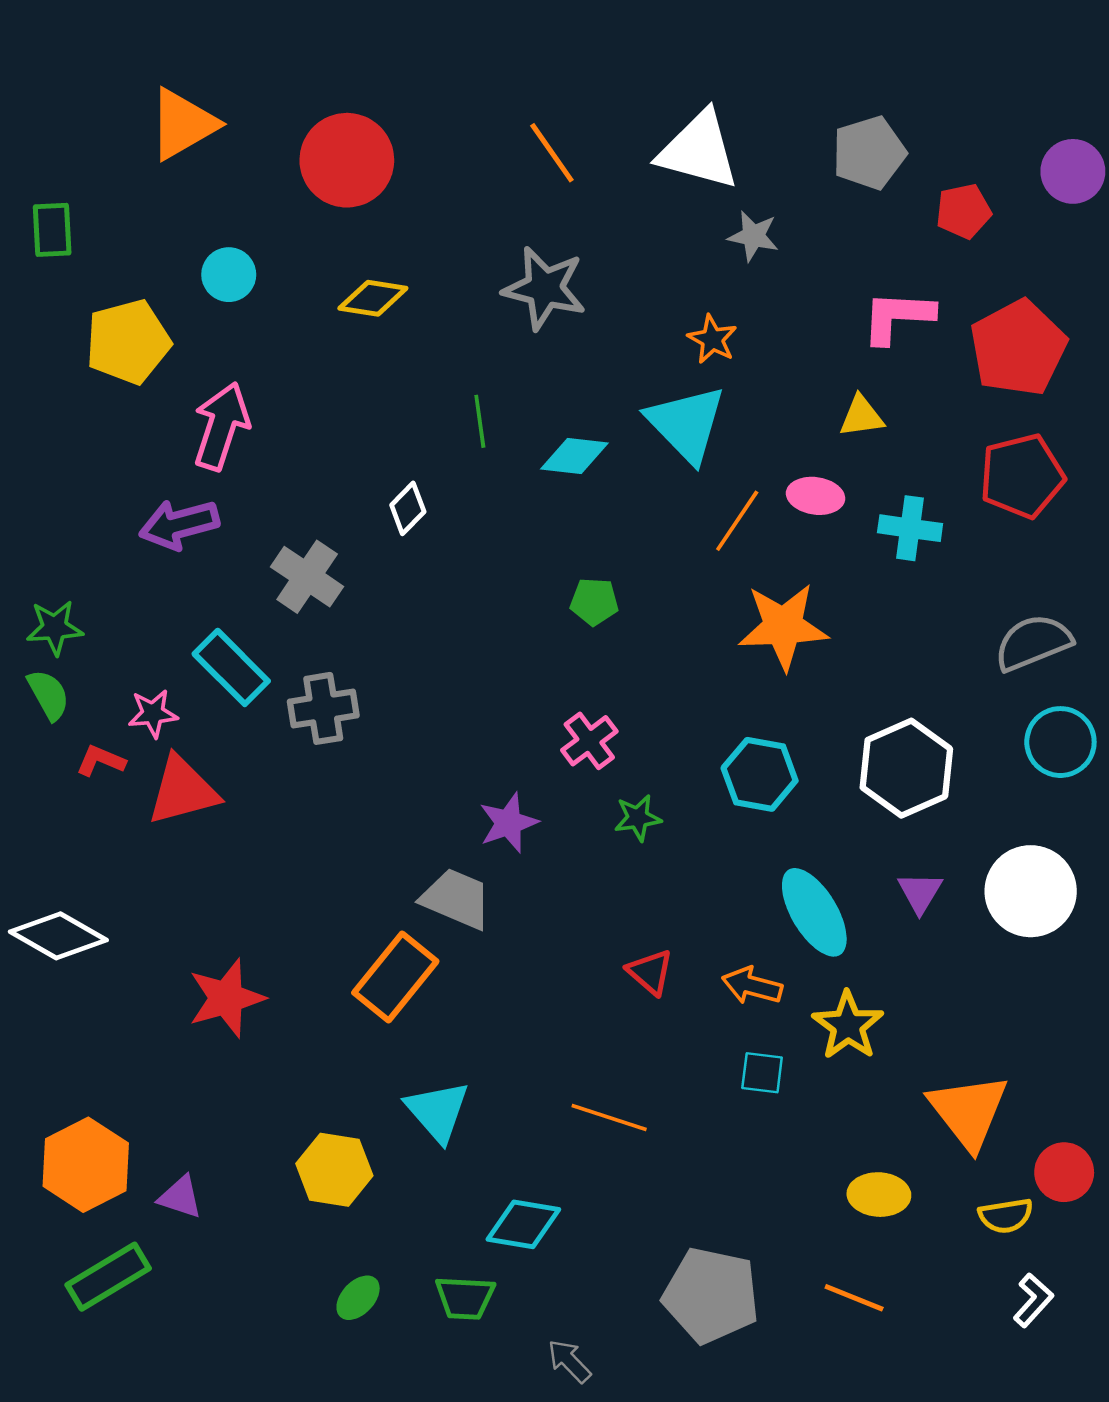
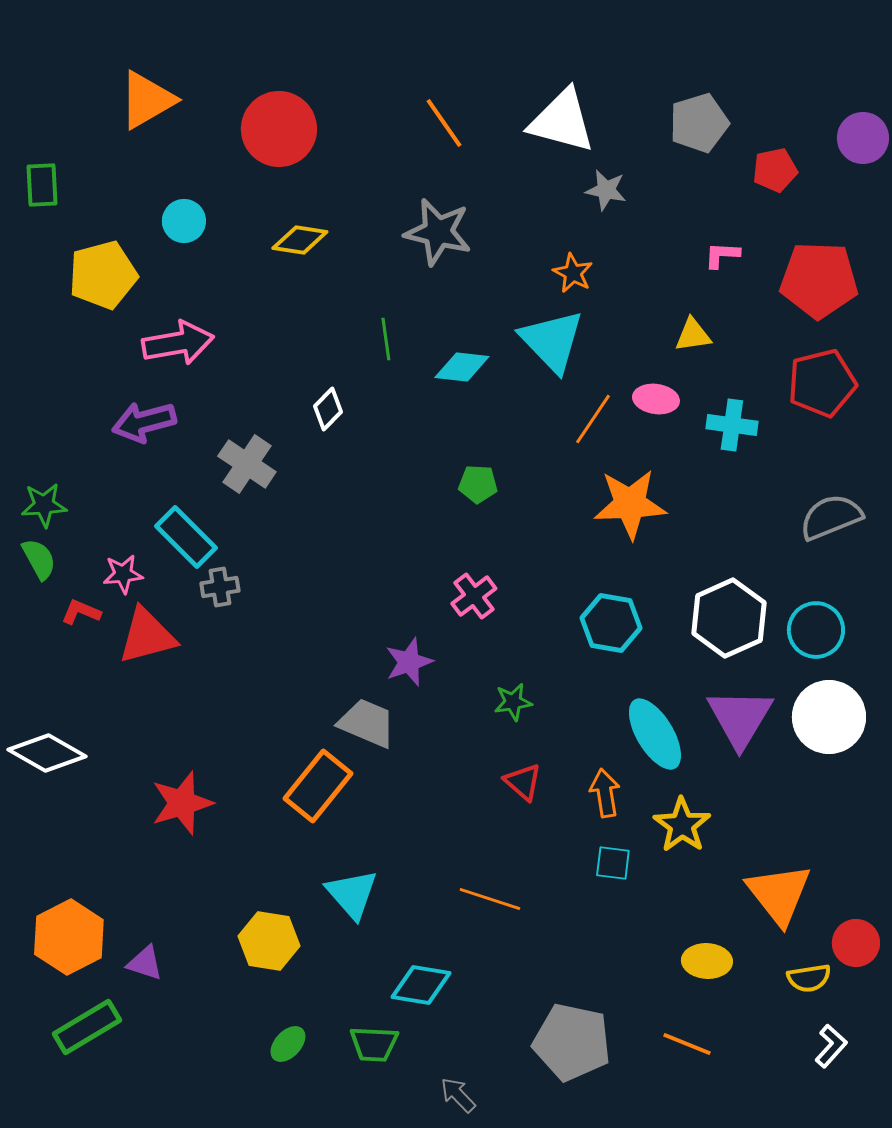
pink L-shape: (898, 317) -> (722, 255), size x0.6
red pentagon: (1018, 348) -> (819, 280), turned 30
pink arrow: (221, 426) -> (178, 343), turned 62
gray cross: (323, 708) -> (220, 587), moved, size x0.7
cyan circle: (1060, 742) -> (816, 630), moved
green star: (638, 818) -> (513, 702), moved
purple triangle: (920, 892) -> (740, 718), size x1.8
orange arrow: (752, 986) -> (605, 793), turned 66

